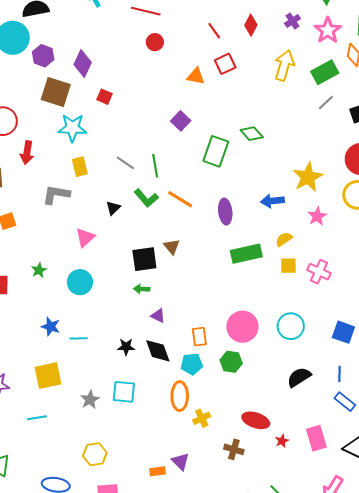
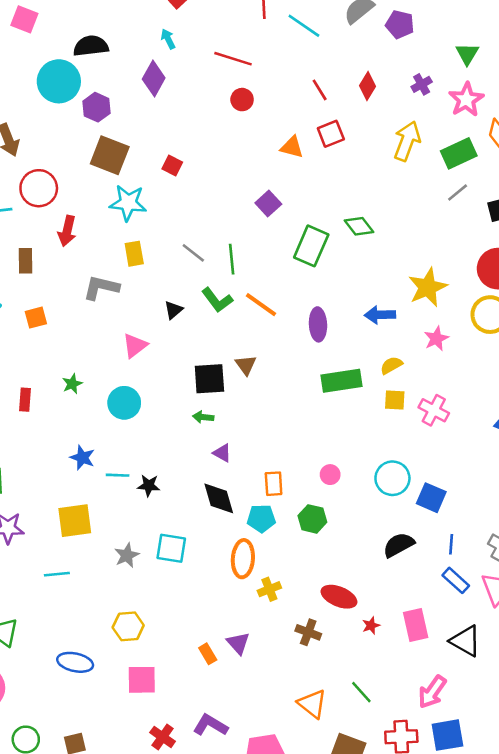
purple diamond: (83, 63) -> (154, 79), moved
pink circle: (242, 327) -> (330, 475), size x0.5
blue square: (343, 332) -> (431, 498), moved
black star: (126, 347) -> (149, 486), moved
orange rectangle: (157, 471) -> (208, 654), turned 63

